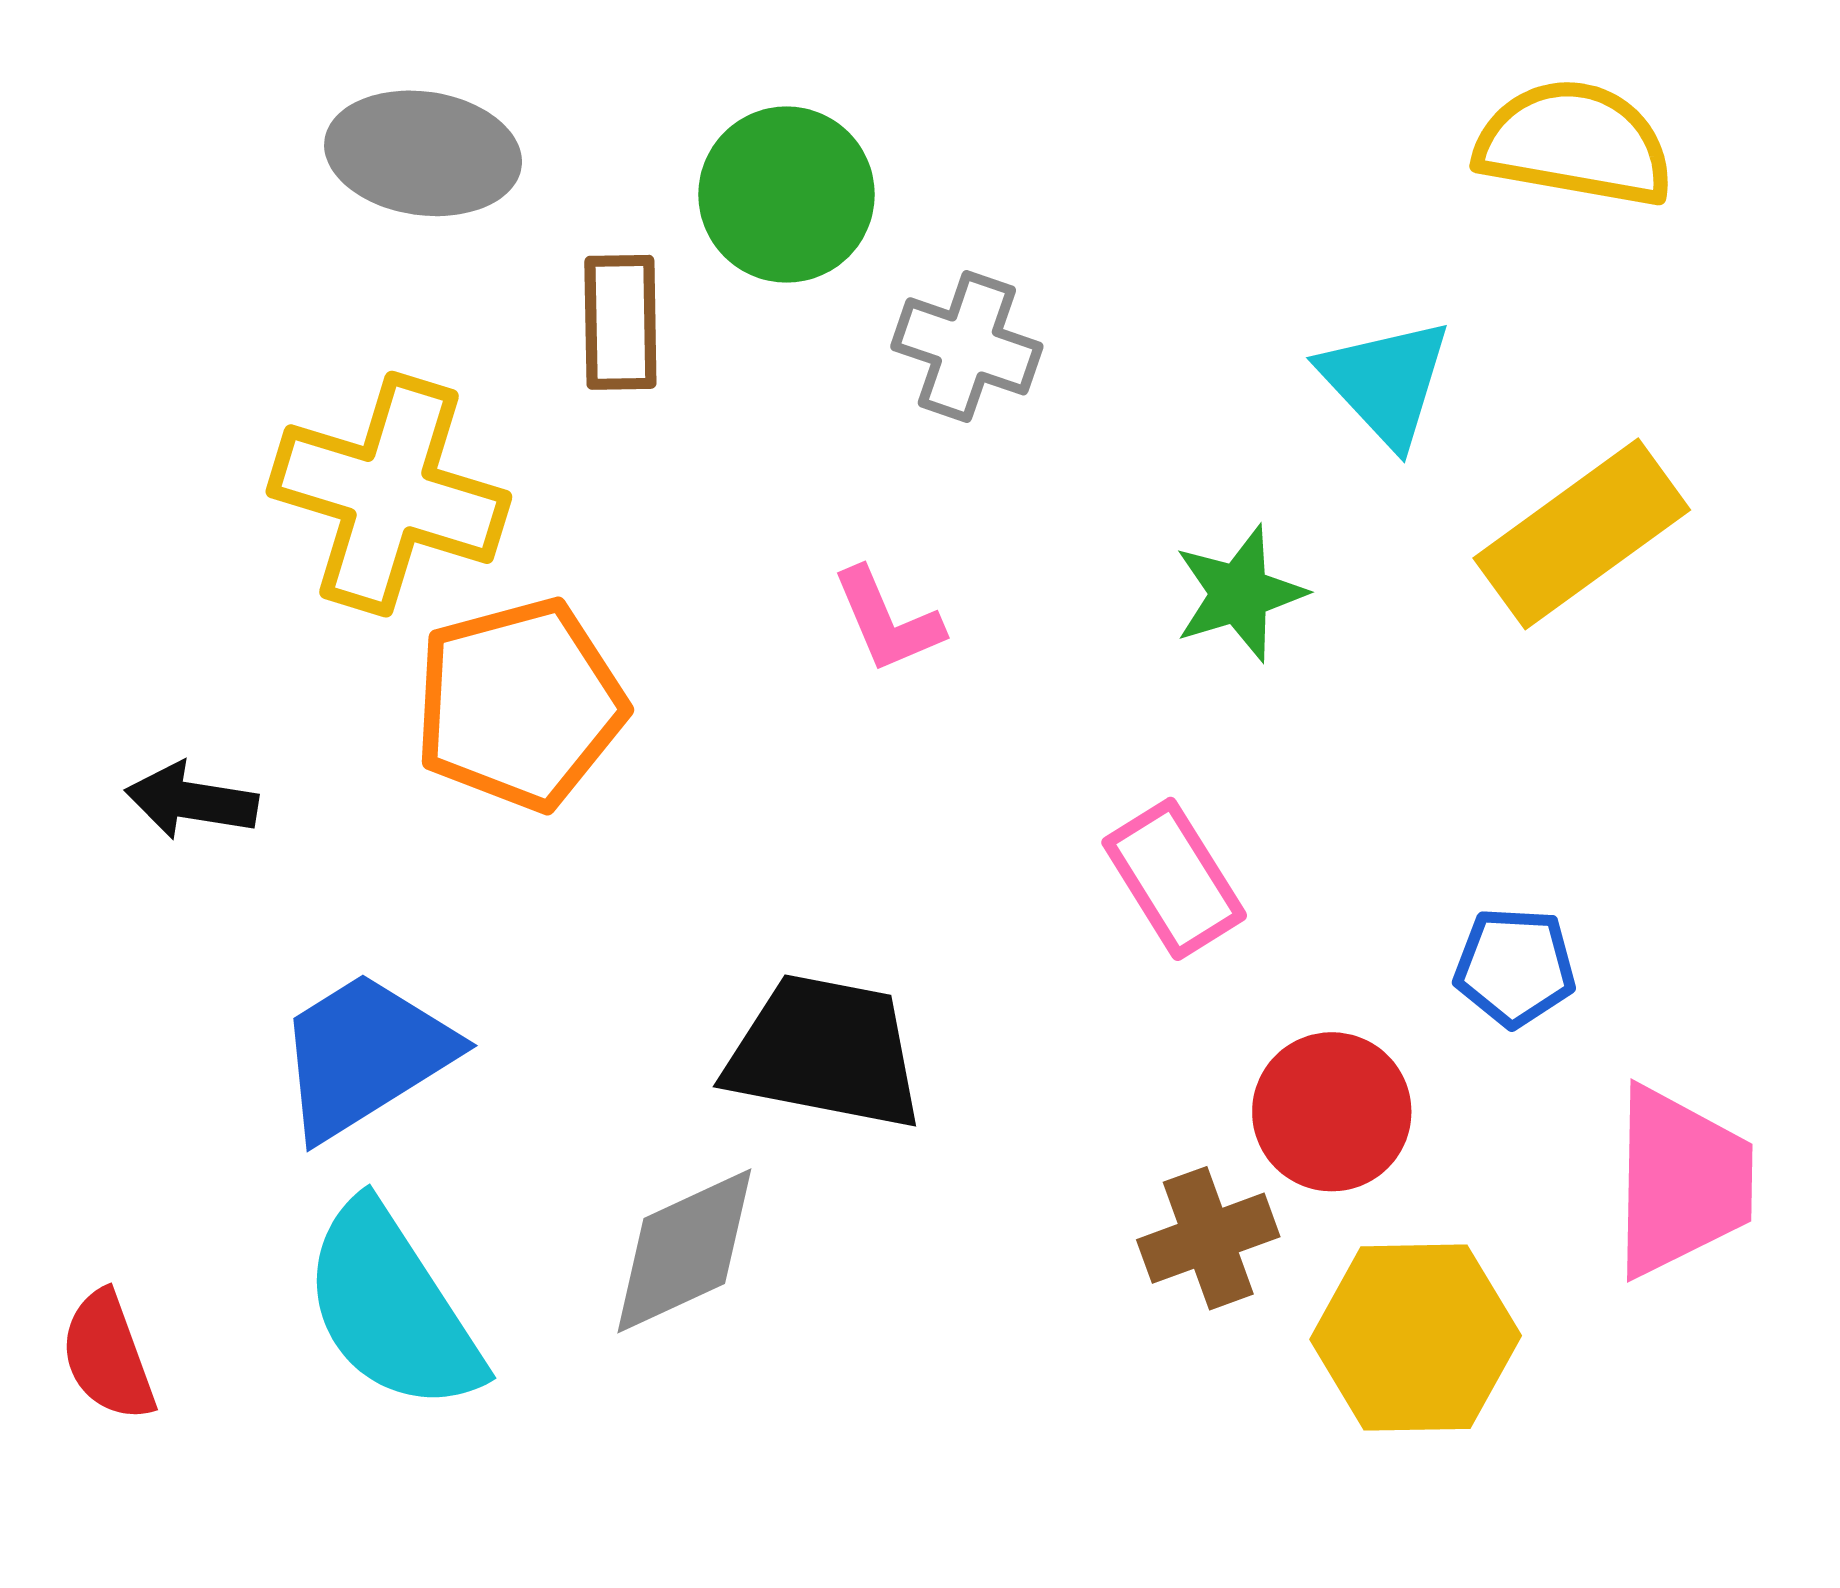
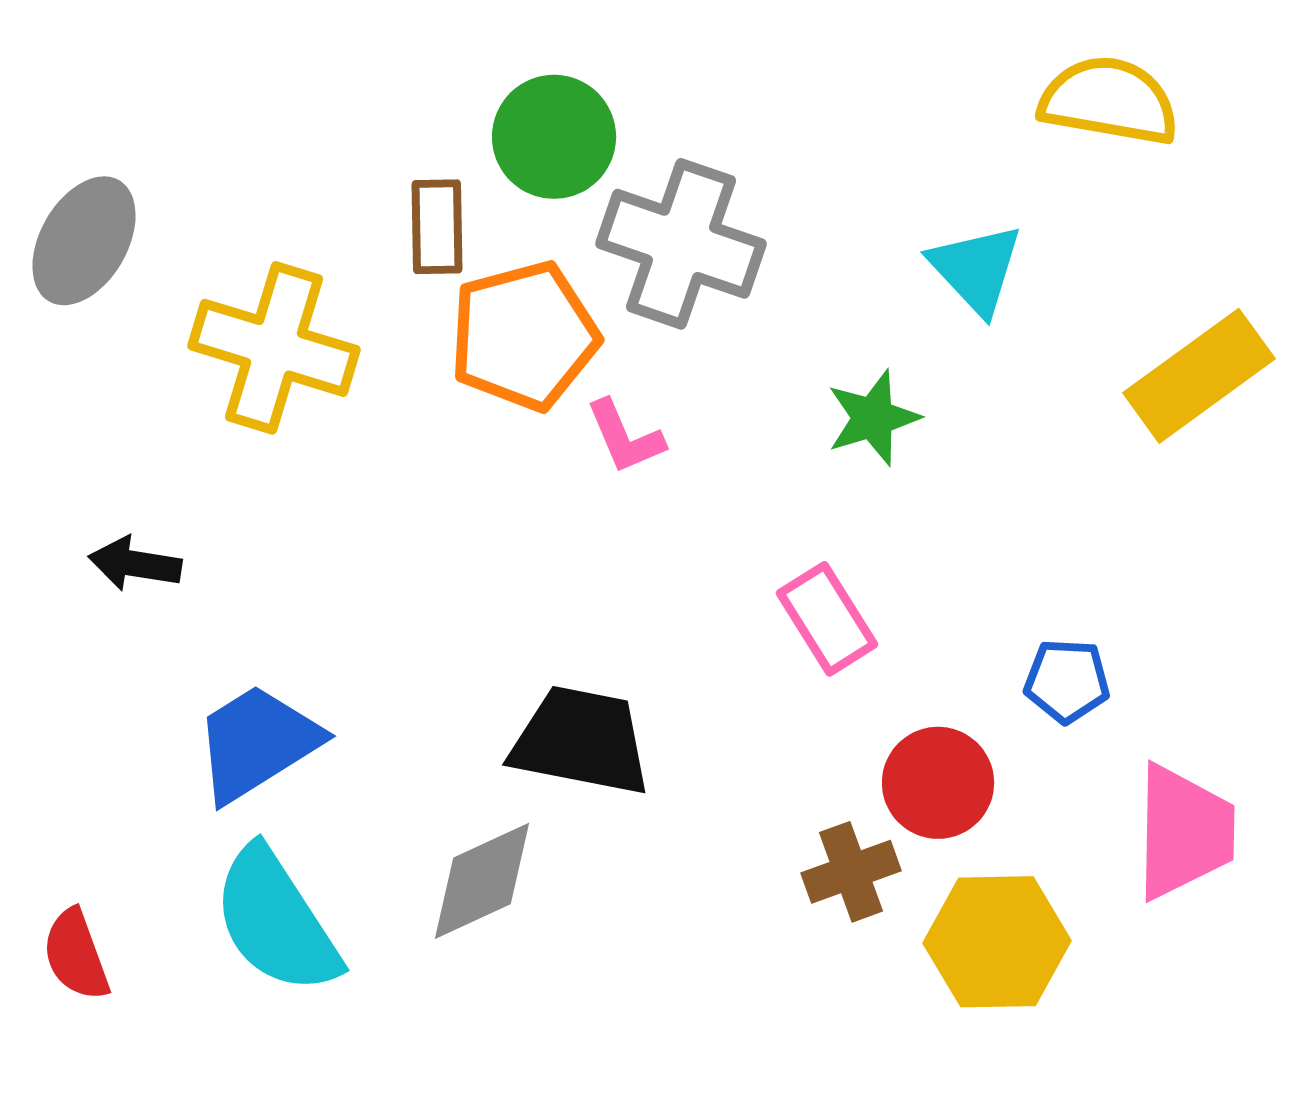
gray ellipse: (423, 153) -> (84, 241), moved, turned -68
gray cross: (967, 346) -> (681, 244), size x1.6
yellow rectangle: (1582, 534) -> (1199, 376), moved
orange pentagon: (520, 704) -> (524, 336), moved

